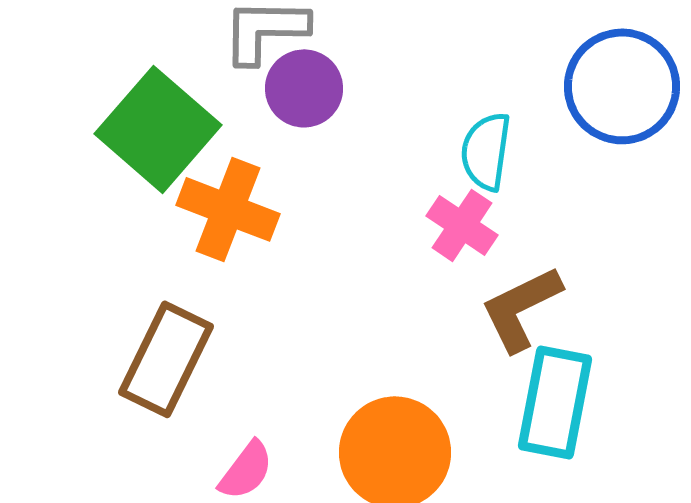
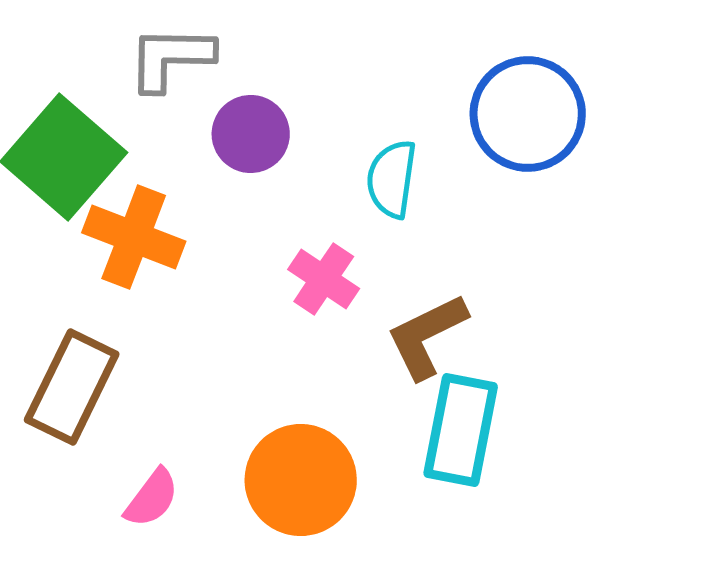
purple circle: (304, 88) -> (251, 134), moved
pink cross: (462, 225) -> (324, 279), moved

